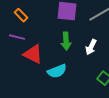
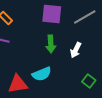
red triangle: (33, 54) -> (18, 84), moved, turned -35

